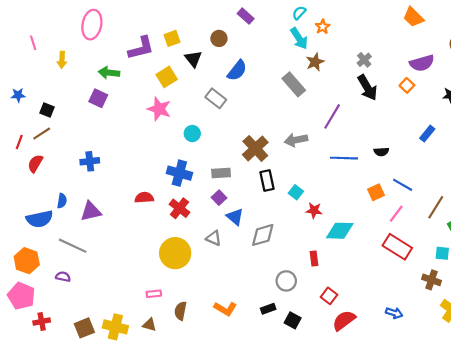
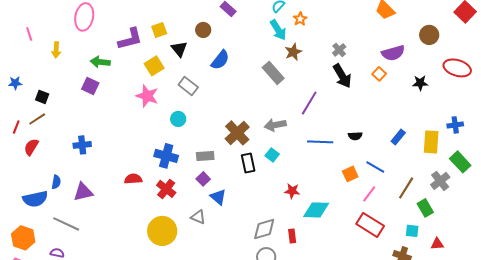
gray rectangle: (216, 98) -> (188, 86), moved
blue rectangle: (427, 134) -> (398, 137), moved
cyan square: (296, 192) -> (272, 155), moved
gray diamond: (263, 235) -> (264, 229), moved

